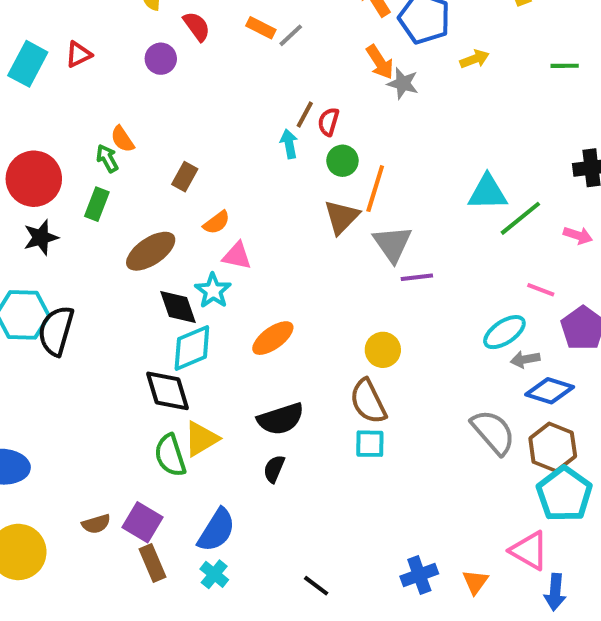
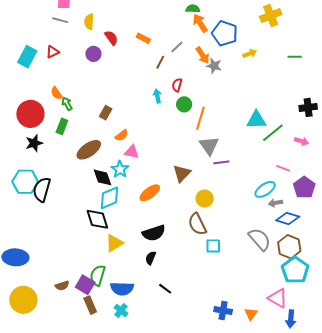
gray line: (291, 35) -> (177, 47), moved
brown line: (305, 114) -> (160, 62), moved
orange semicircle: (122, 139) -> (57, 93), moved
brown triangle: (342, 217) -> (182, 173), moved
cyan square: (370, 444) -> (213, 246), moved
green semicircle: (170, 455) -> (98, 275), moved, turned 35
blue semicircle: (217, 530) -> (122, 289), turned 60
blue cross: (419, 575) -> (223, 311), turned 30
black line: (316, 586) -> (165, 289), moved

